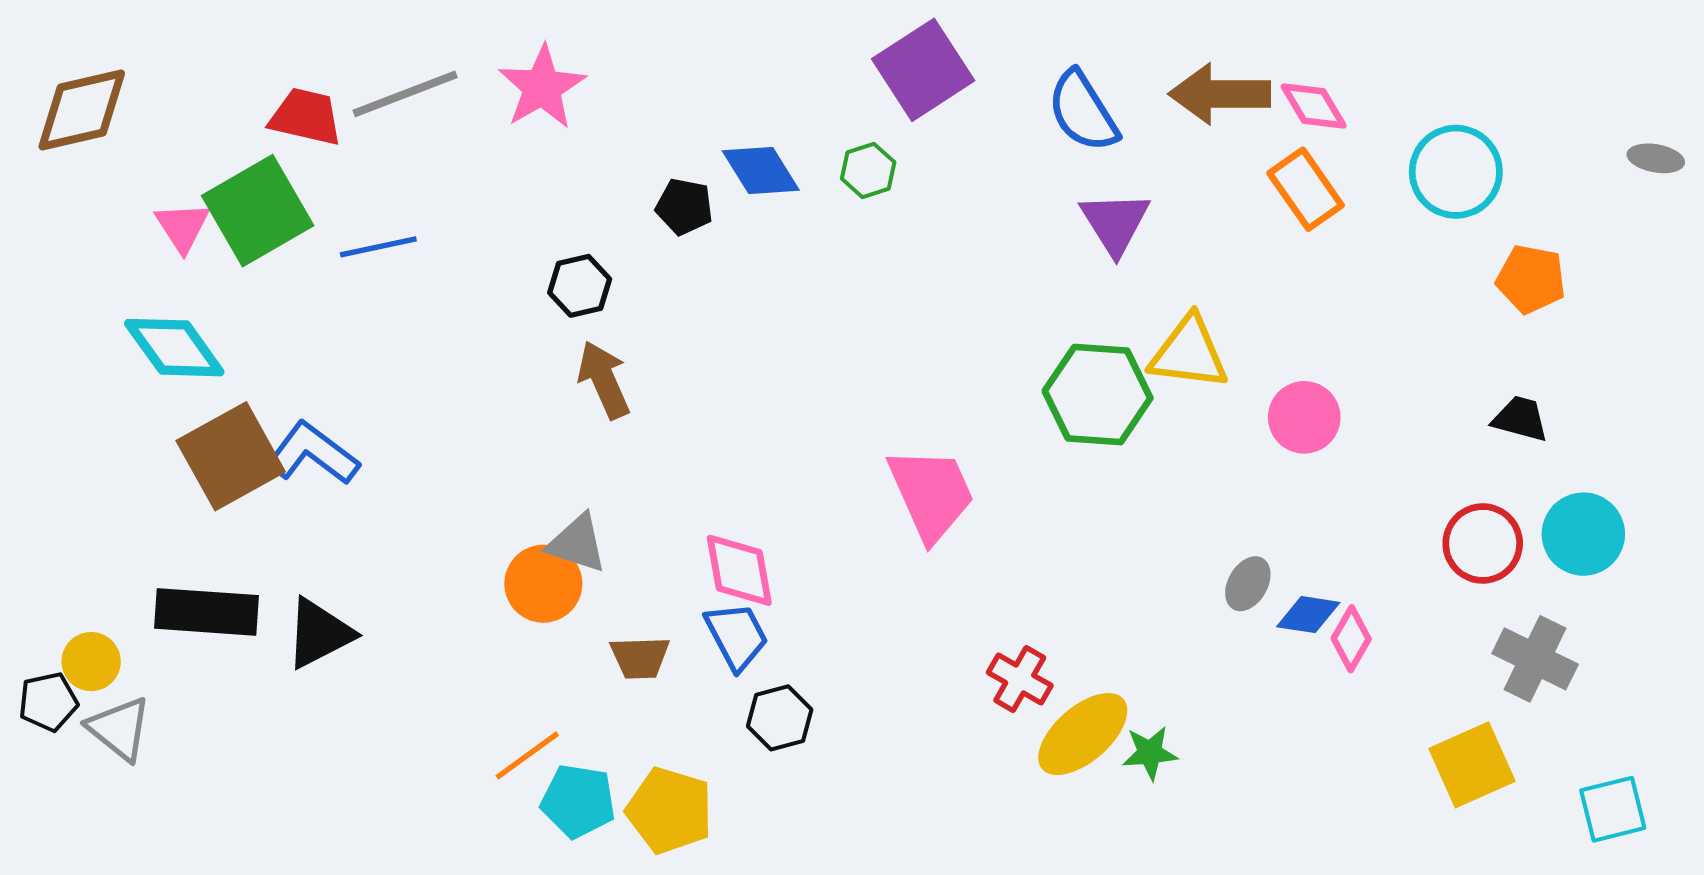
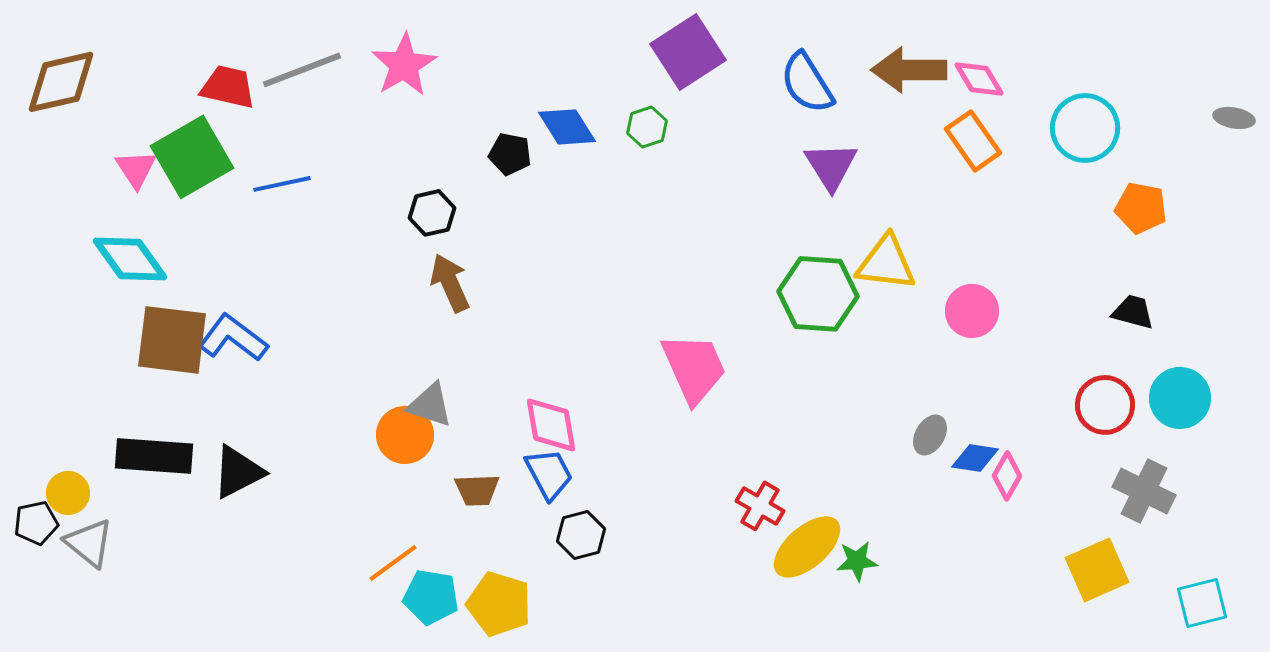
brown square: (231, 456) -> (172, 340), turned 36

